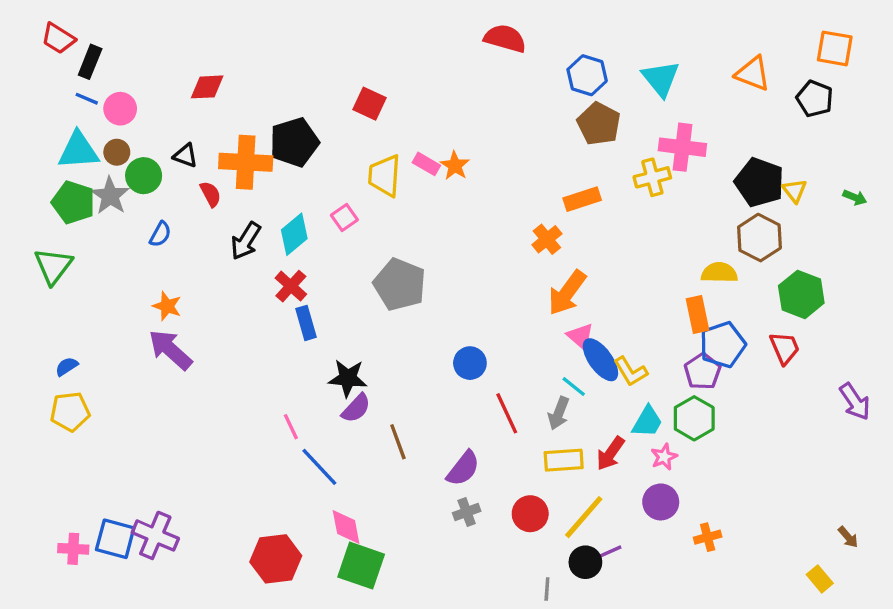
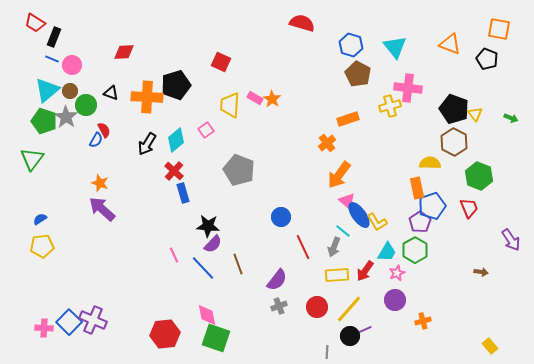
cyan triangle: (78, 151) -> (47, 90), turned -36
red semicircle: (211, 194) -> (104, 130), moved
blue line: (319, 467) -> (203, 268), moved
brown arrow: (848, 537) -> (481, 272), moved, turned -40
blue square: (115, 539) -> (69, 322), turned 30

